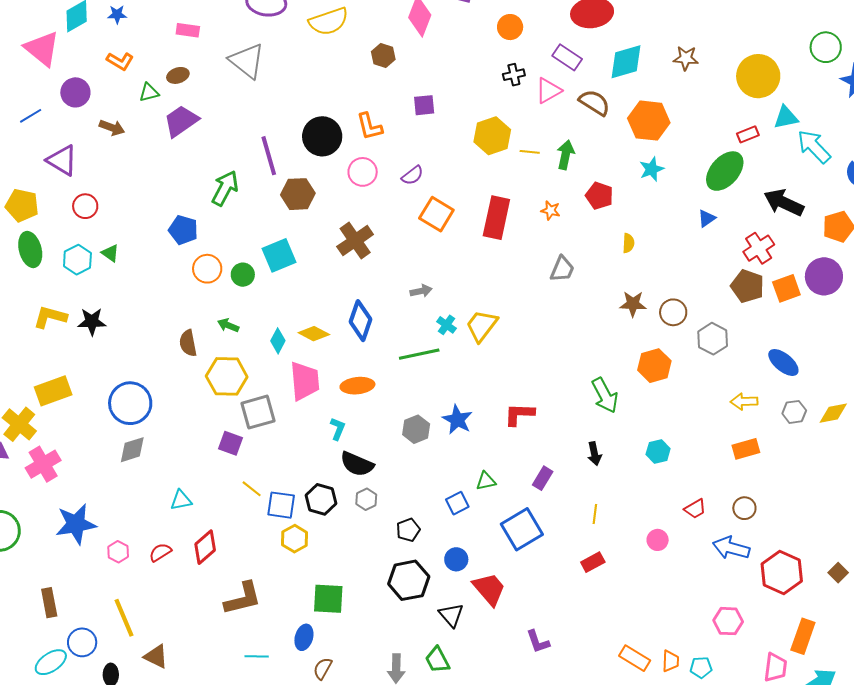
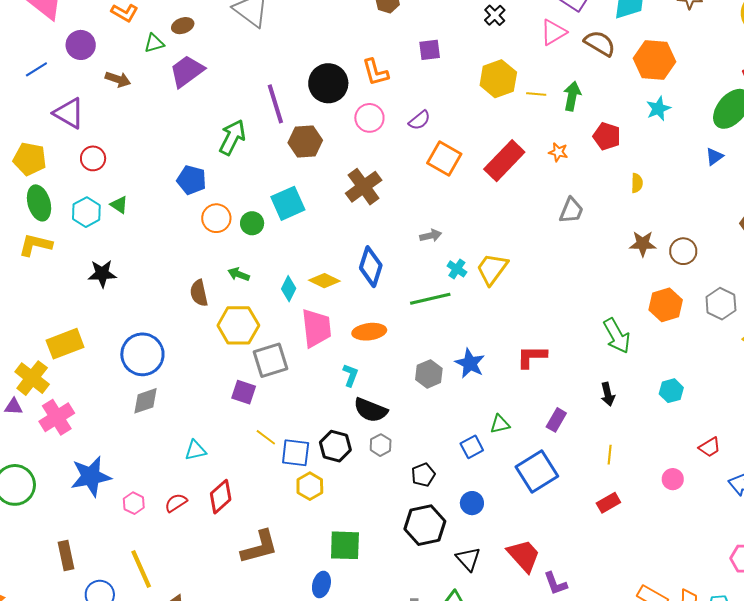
black cross: (514, 75) -> (495, 15), moved, turned -30
red rectangle: (496, 218) -> (504, 161), turned 33
yellow L-shape: (50, 317) -> (35, 245), moved
gray hexagon: (713, 339) -> (721, 304), moved
red trapezoid: (489, 589) -> (524, 556), moved

